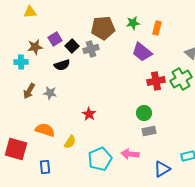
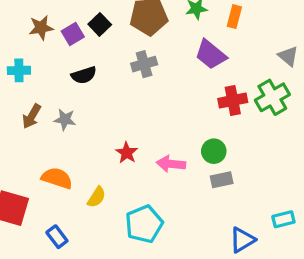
black square: (72, 46) -> (100, 24), moved
brown star: (35, 47) -> (41, 28), moved
gray cross: (91, 49) -> (144, 64), moved
pink arrow: (130, 154) -> (171, 164), moved
blue rectangle: (45, 167) -> (57, 237), turned -32

